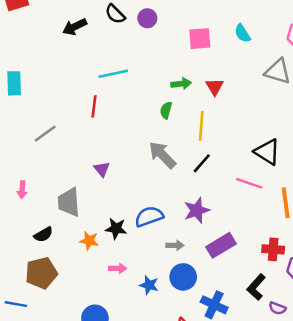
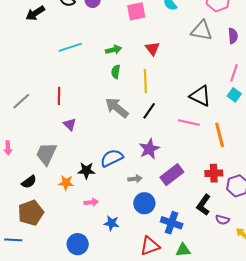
green arrow: (181, 84) -> (113, 50), moved
red line: (94, 106) -> (59, 96), moved
gray trapezoid: (69, 202) -> (46, 154), turned 35
blue star: (149, 285) -> (111, 223), moved

